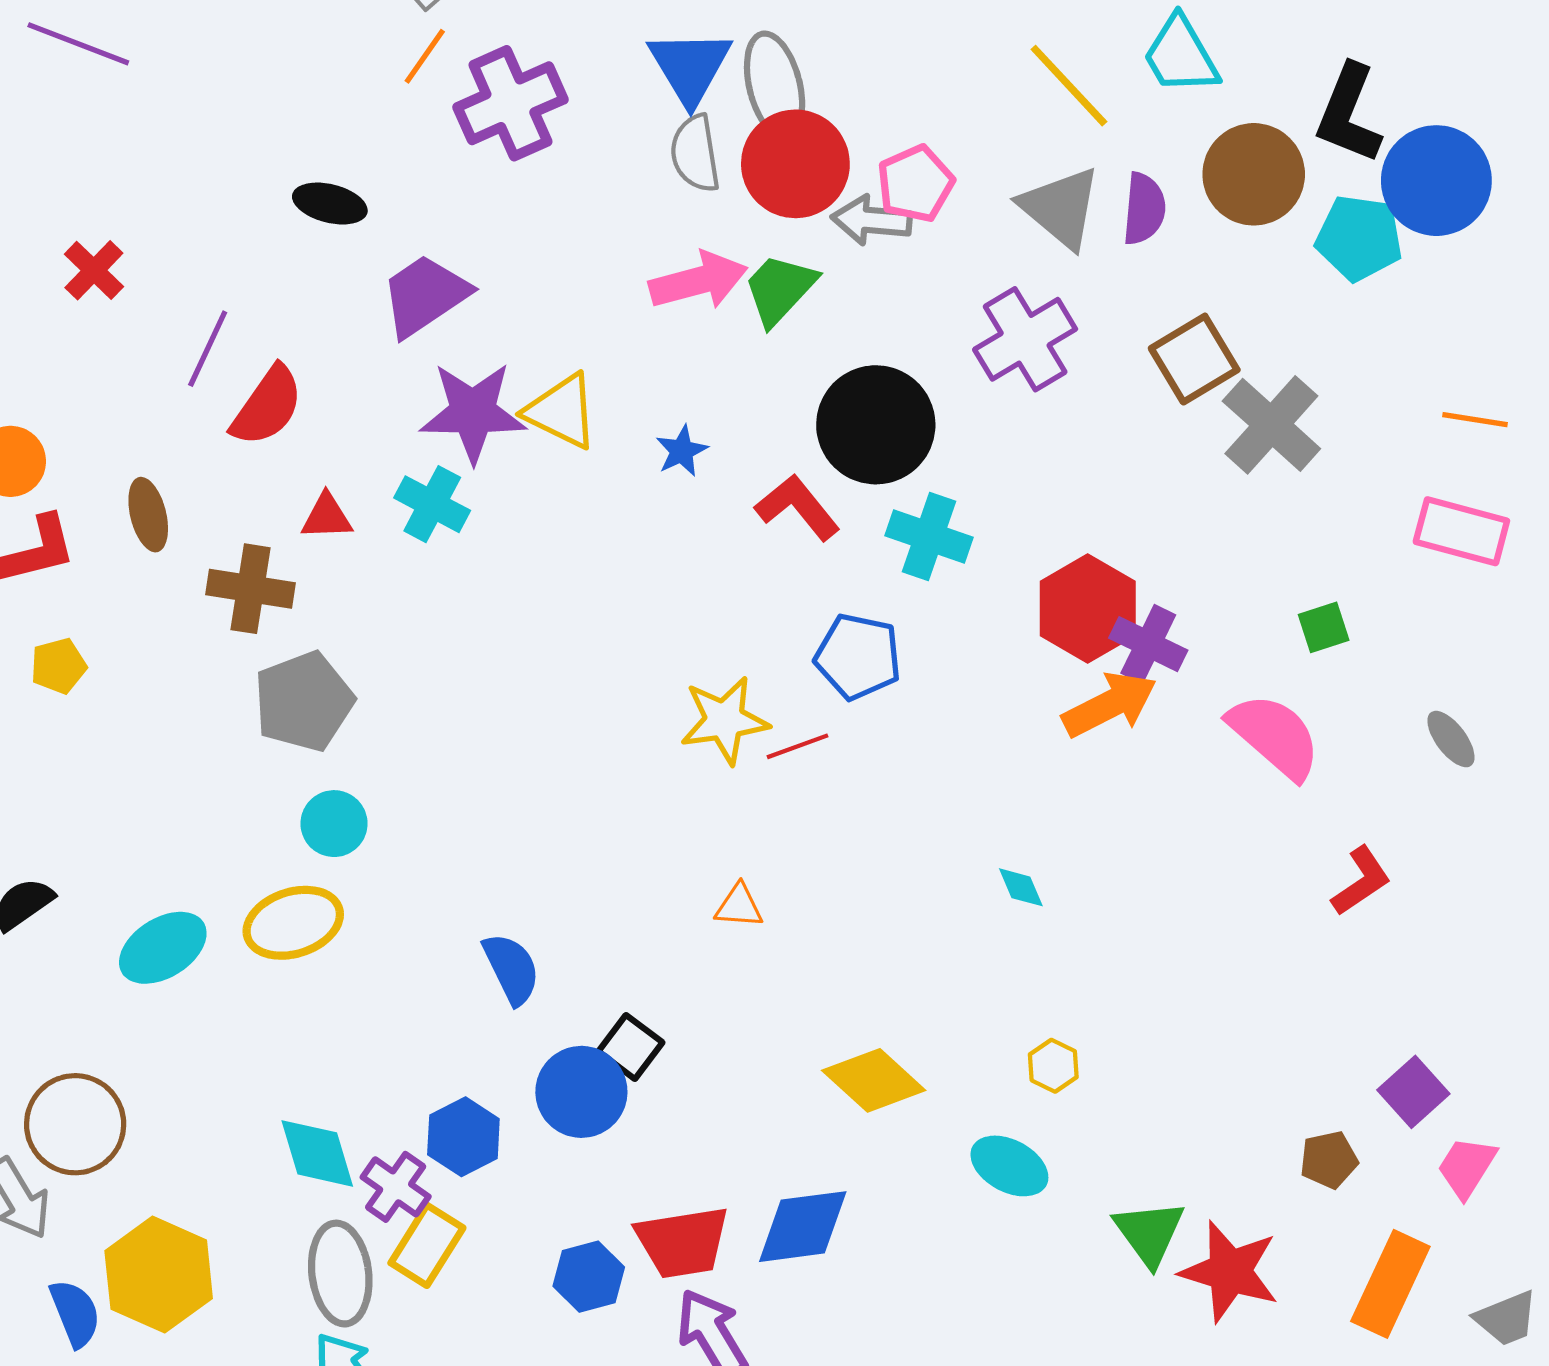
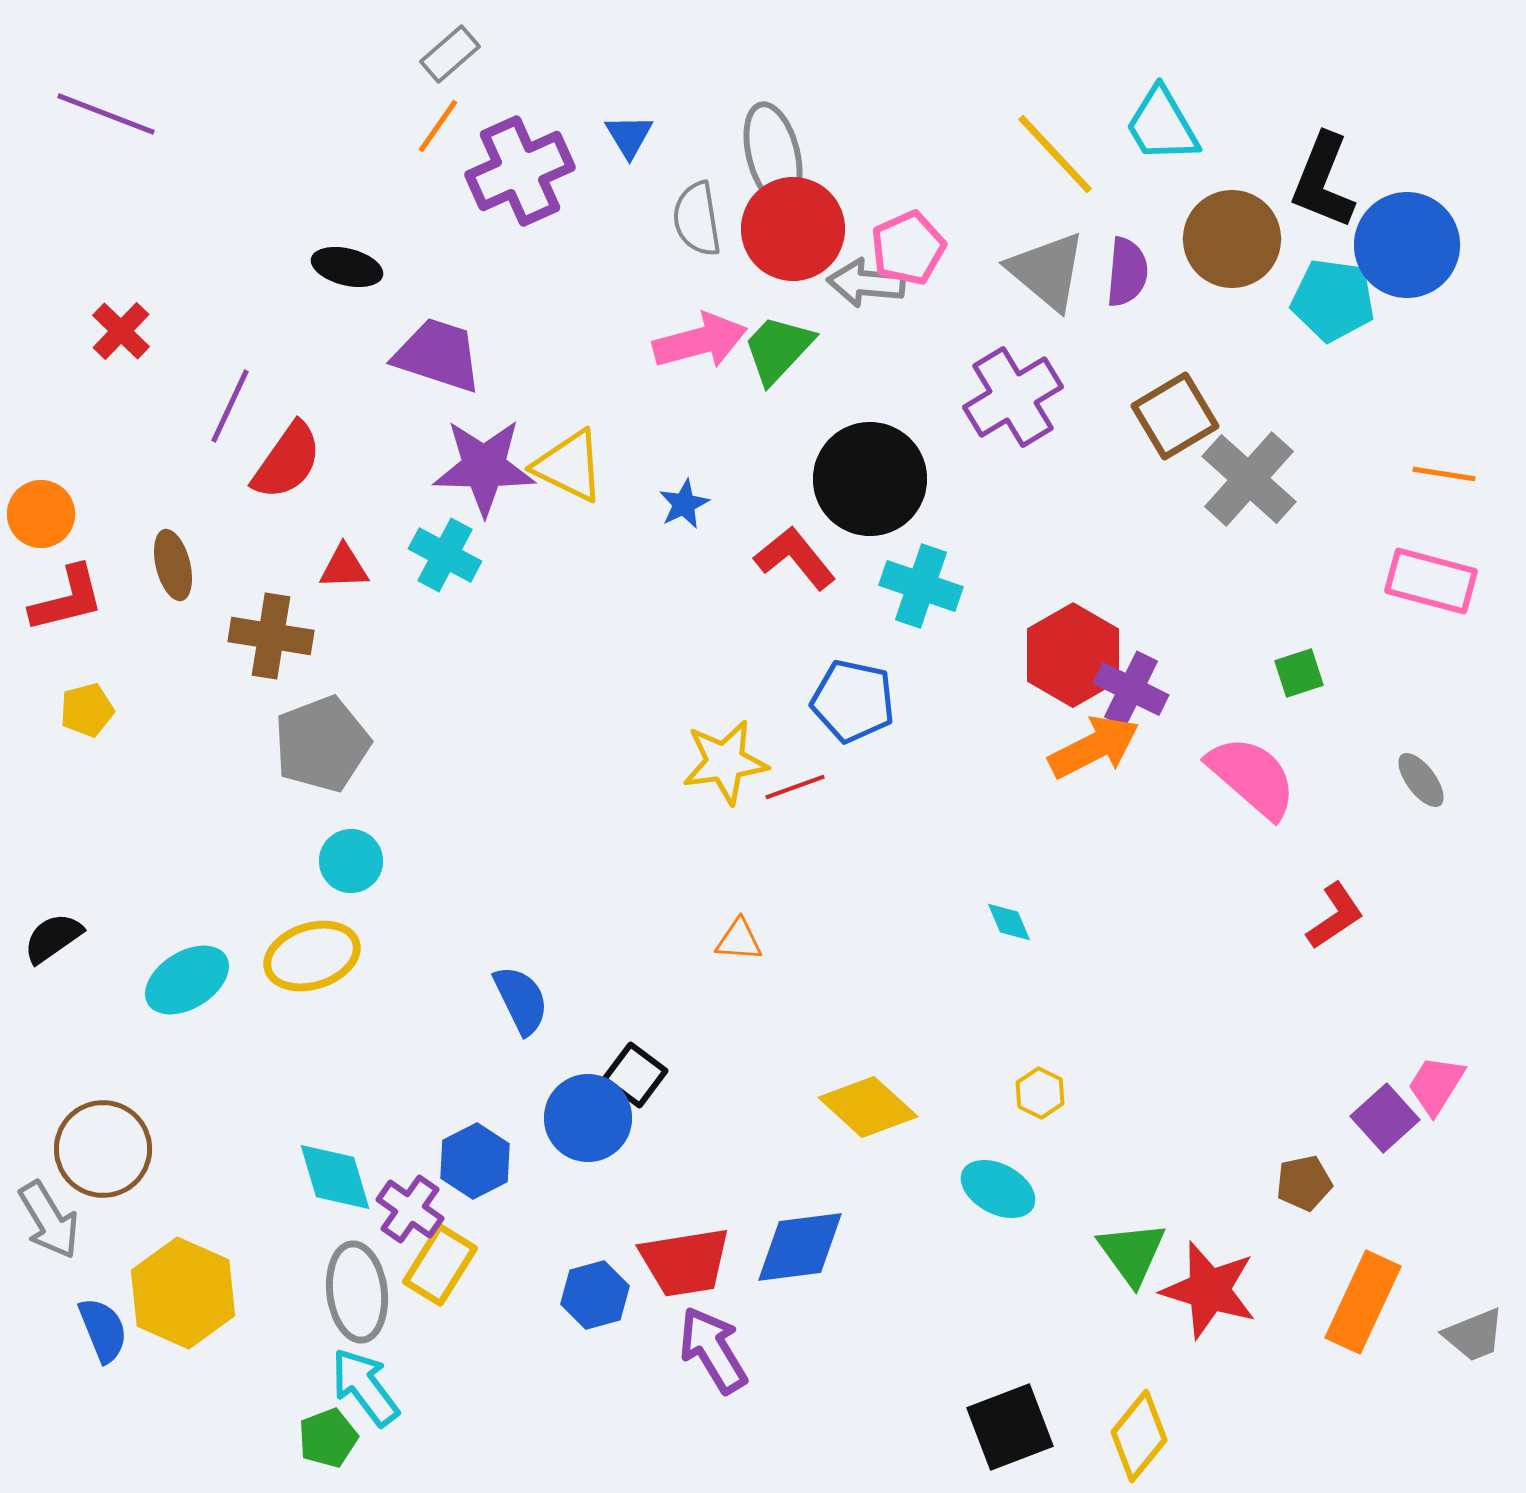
blue triangle: (690, 67) -> (629, 136), moved, size x0.6
purple trapezoid: (425, 295) -> (438, 355), turned 52
pink trapezoid: (1467, 1167) -> (1436, 1085), moved

